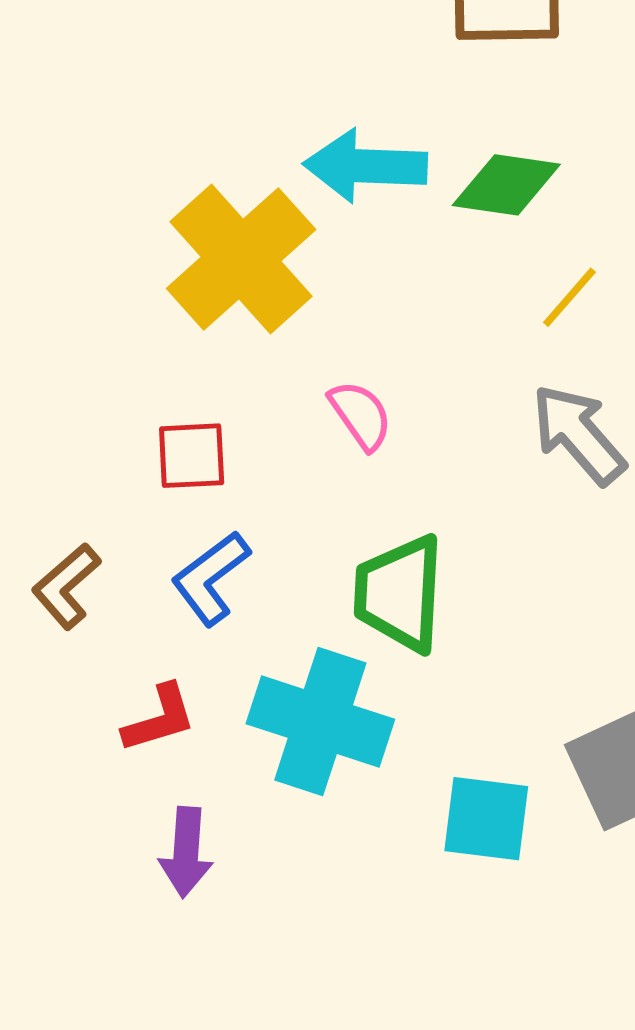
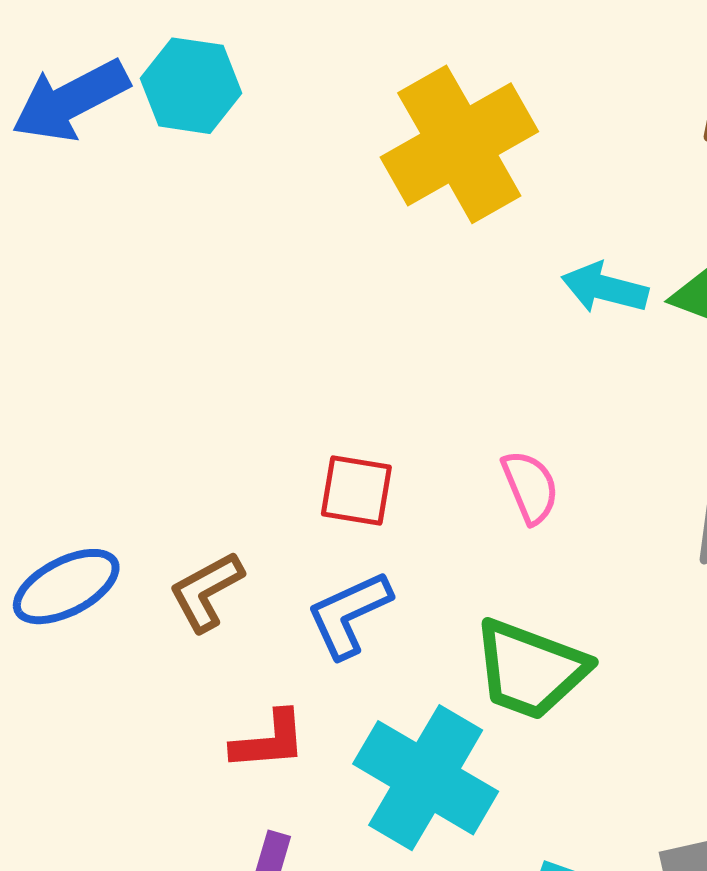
cyan arrow: (365, 166) -> (605, 288), moved, size x0.7
yellow cross: (241, 259) -> (459, 144), moved
green trapezoid: (399, 593) -> (530, 669), turned -85

